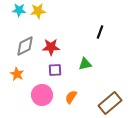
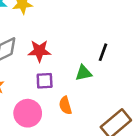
black line: (100, 32) -> (103, 52), moved
orange semicircle: (71, 97) -> (65, 105), moved, turned -48

